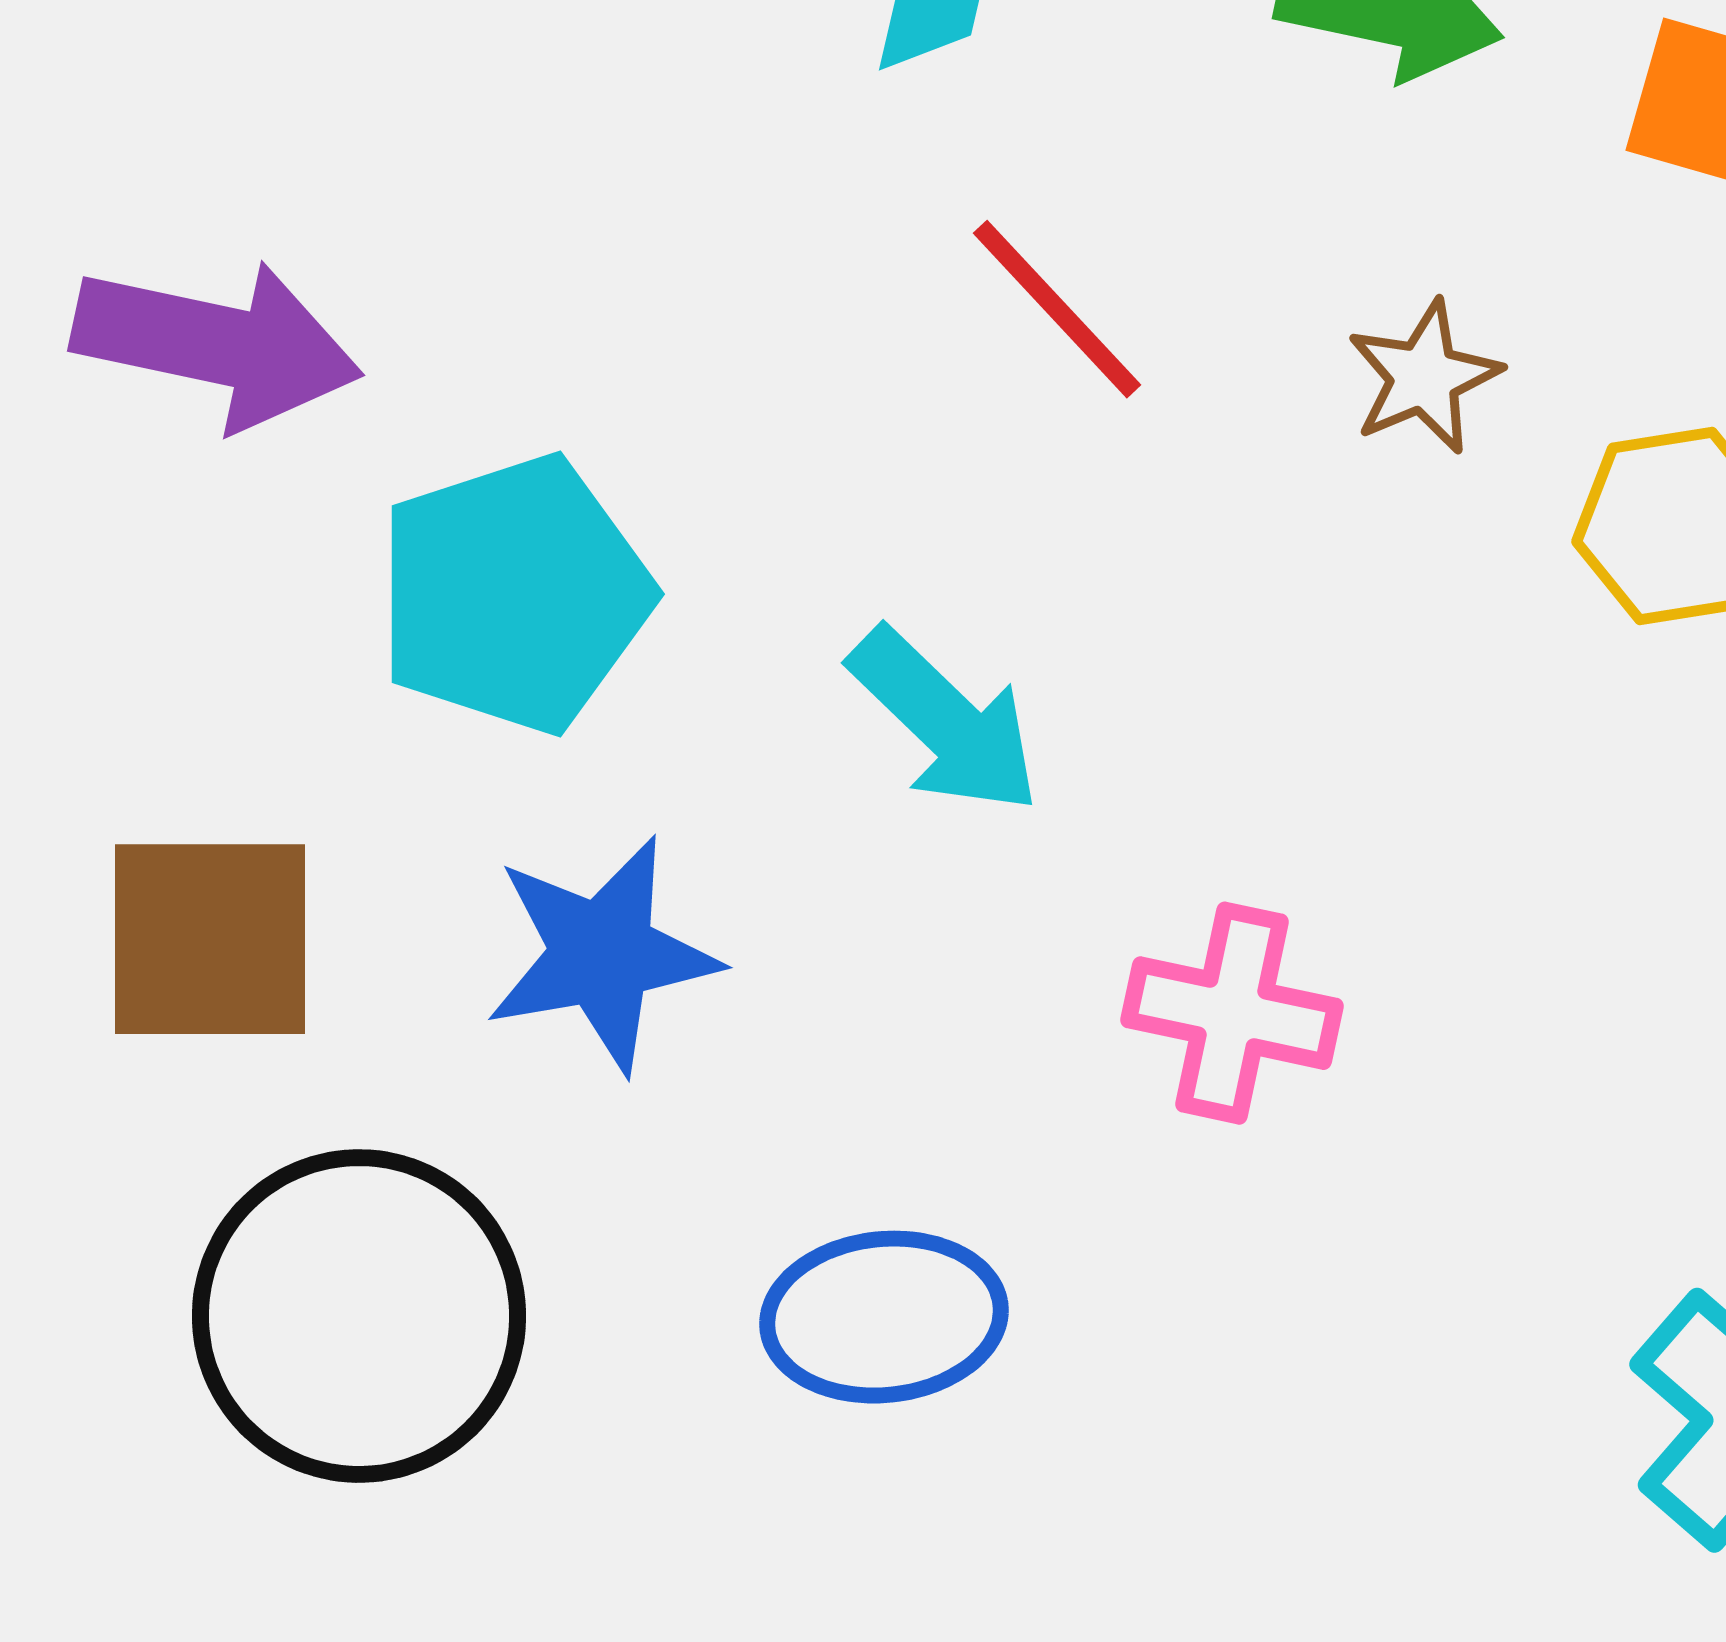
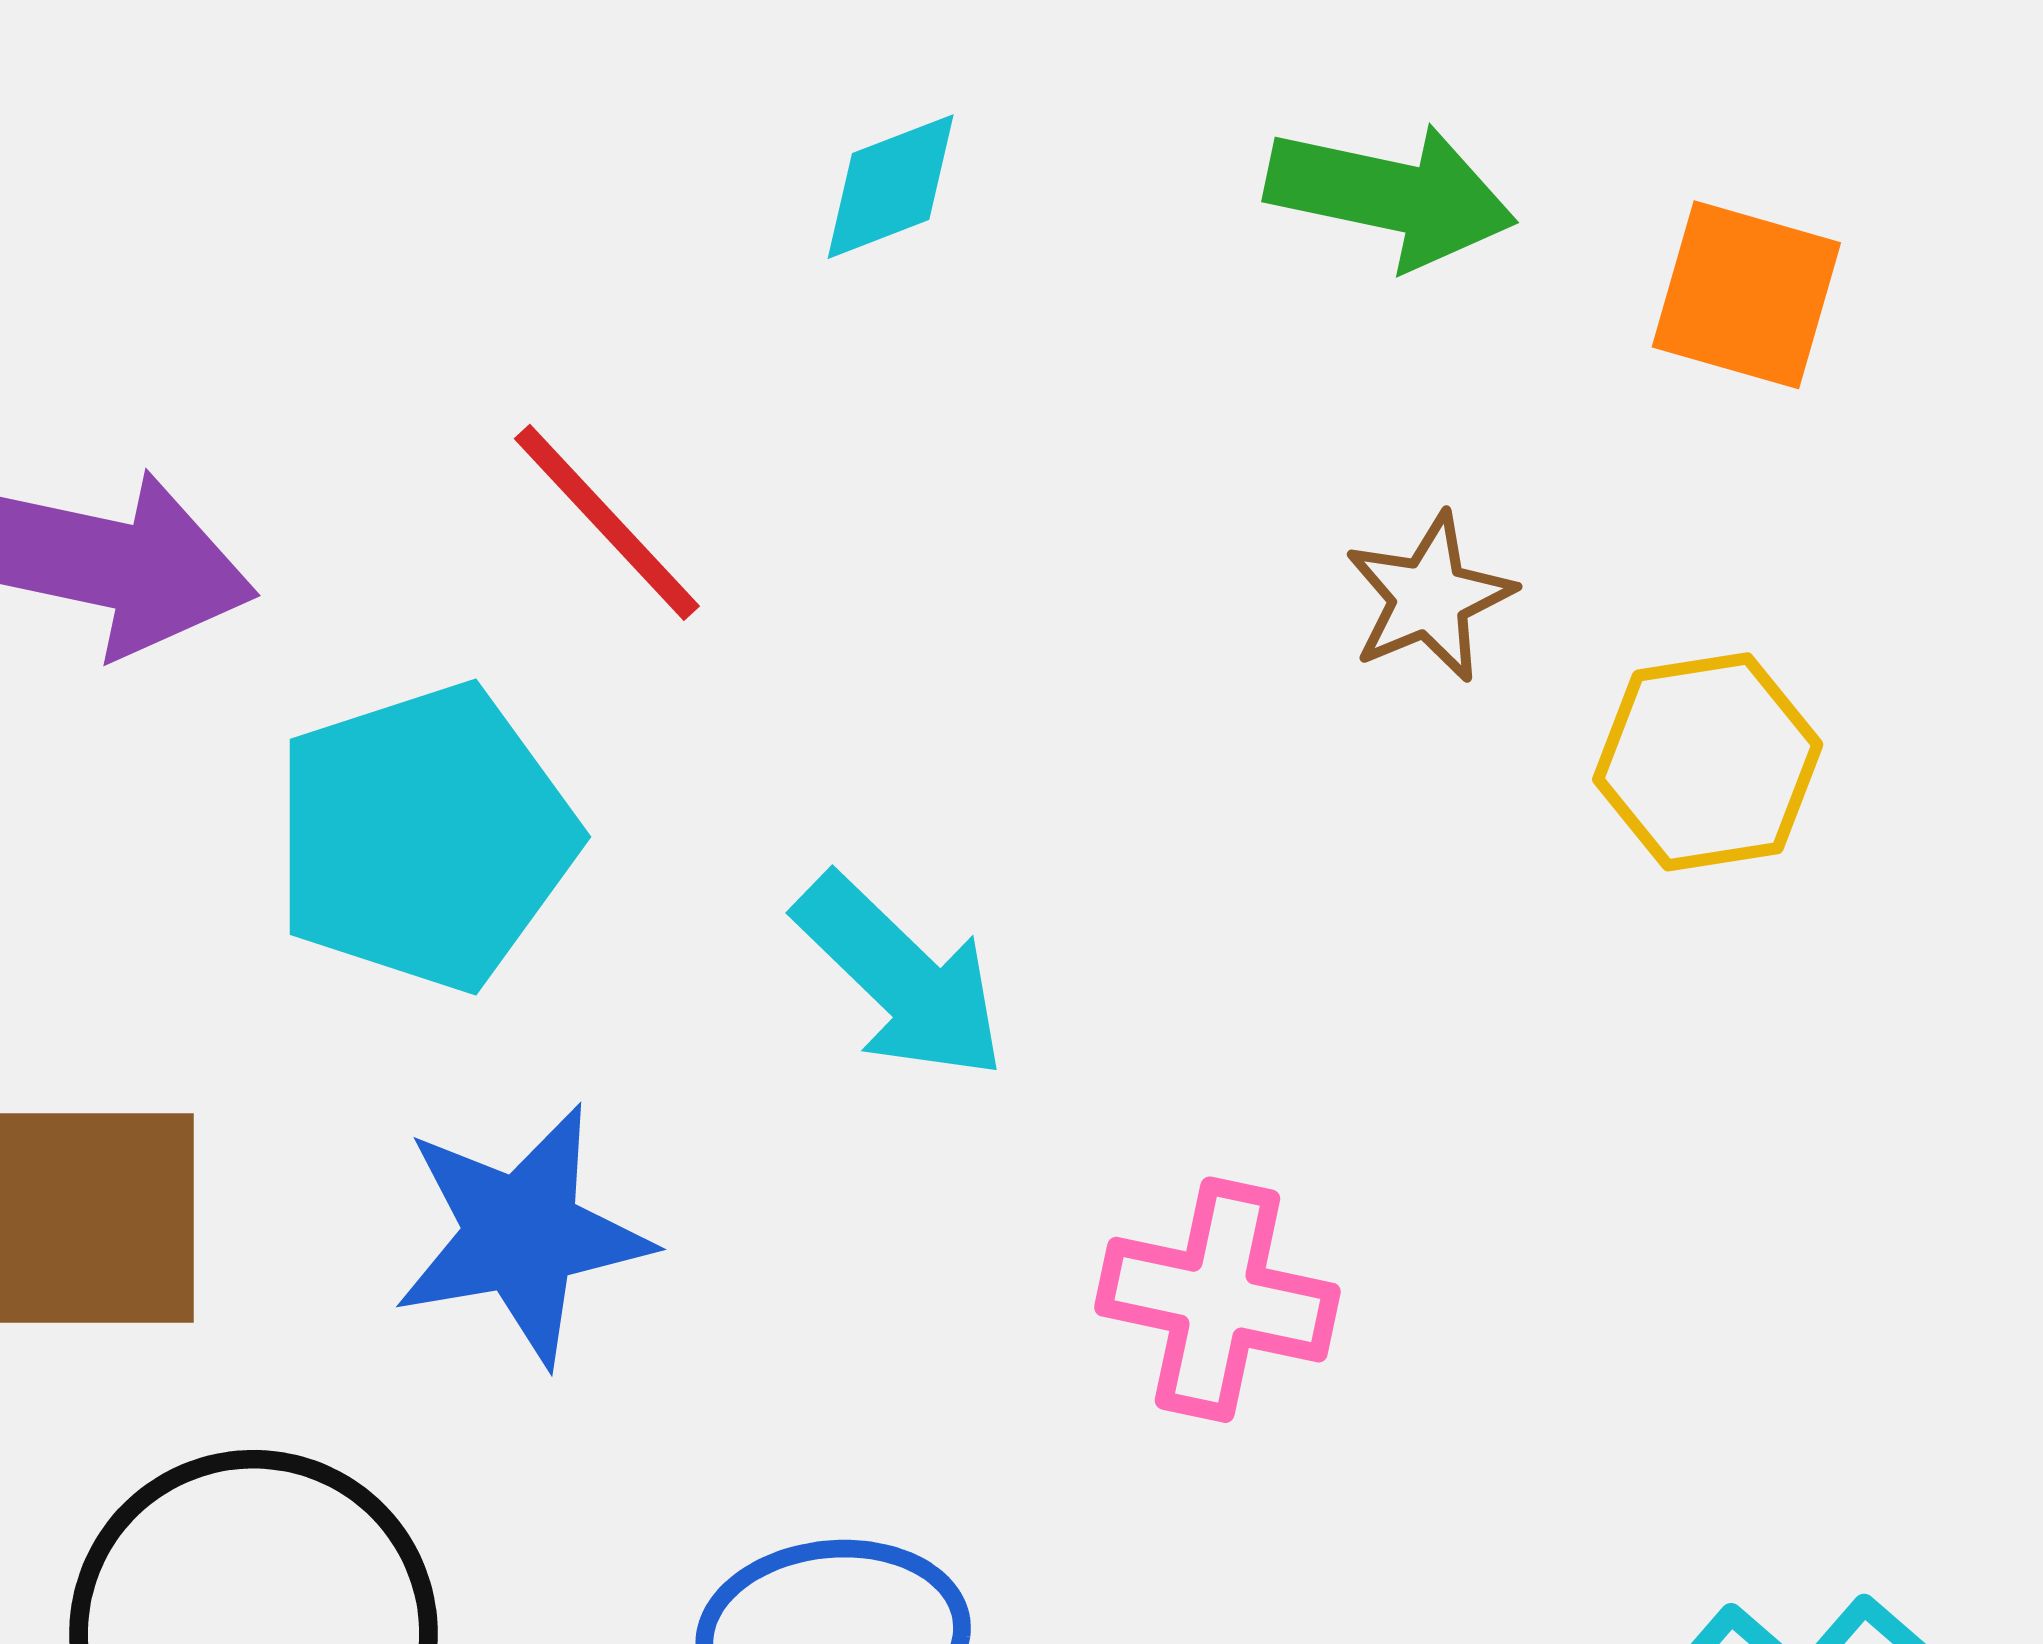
red line: (1057, 309) -> (607, 522), moved

